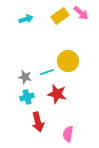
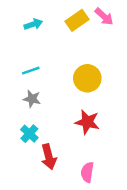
cyan line: (47, 72) -> (31, 71), moved
red star: (57, 94) -> (87, 122), moved
cyan cross: (27, 97) -> (29, 134), moved, turned -32

